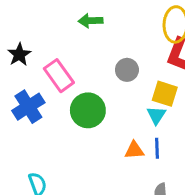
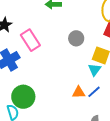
green circle: (88, 110) -> (23, 97), moved
blue line: (157, 148) -> (94, 92), turned 48

